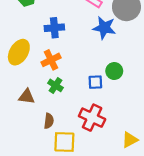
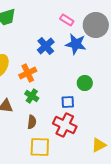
blue cross: (54, 28) -> (46, 46), moved, turned -36
blue square: (95, 82) -> (68, 102), moved
brown semicircle: (49, 121) -> (32, 122), moved

